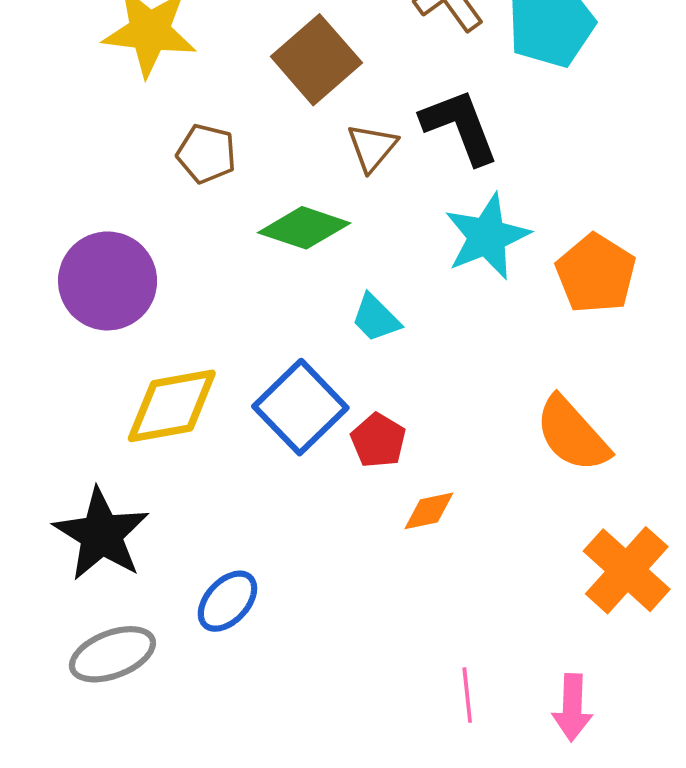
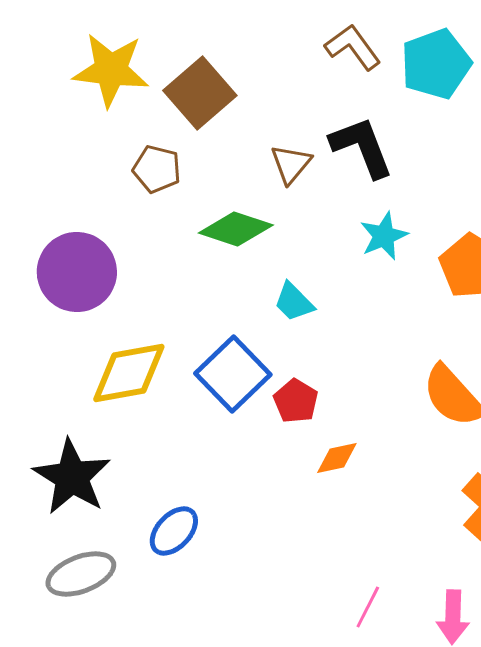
brown square: (316, 60) -> (200, 93), moved
cyan star: (487, 236) -> (384, 236), size x0.7
pink line: (467, 695) -> (368, 607), turned 33

